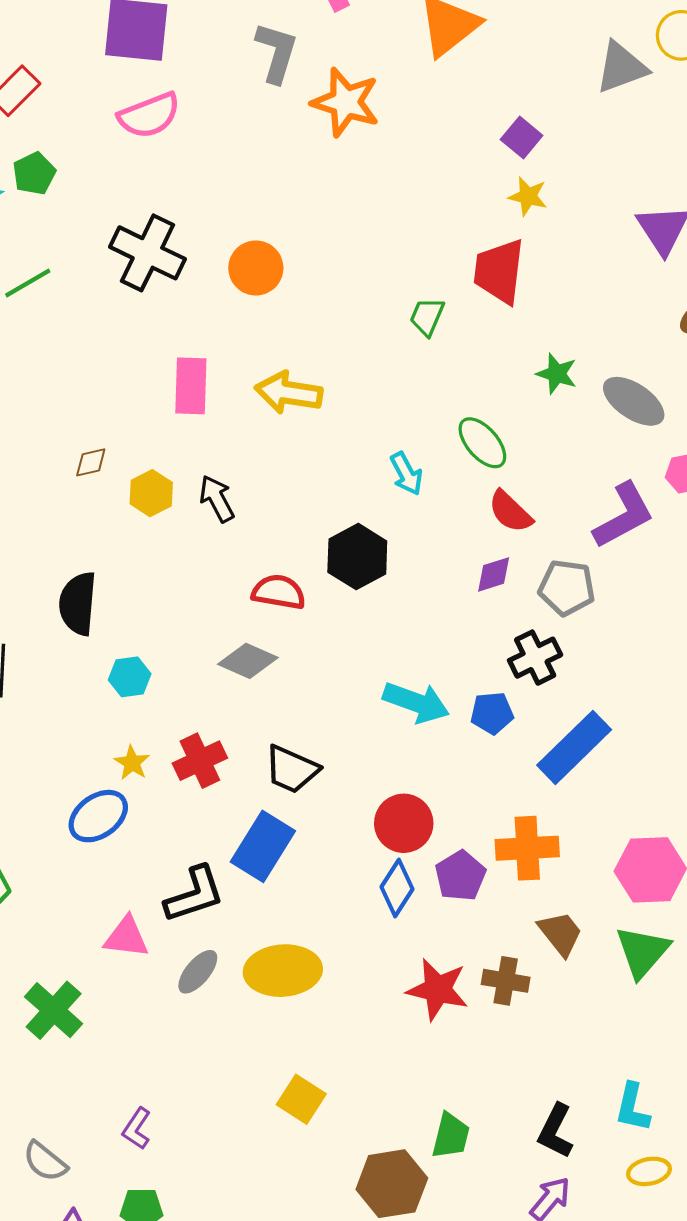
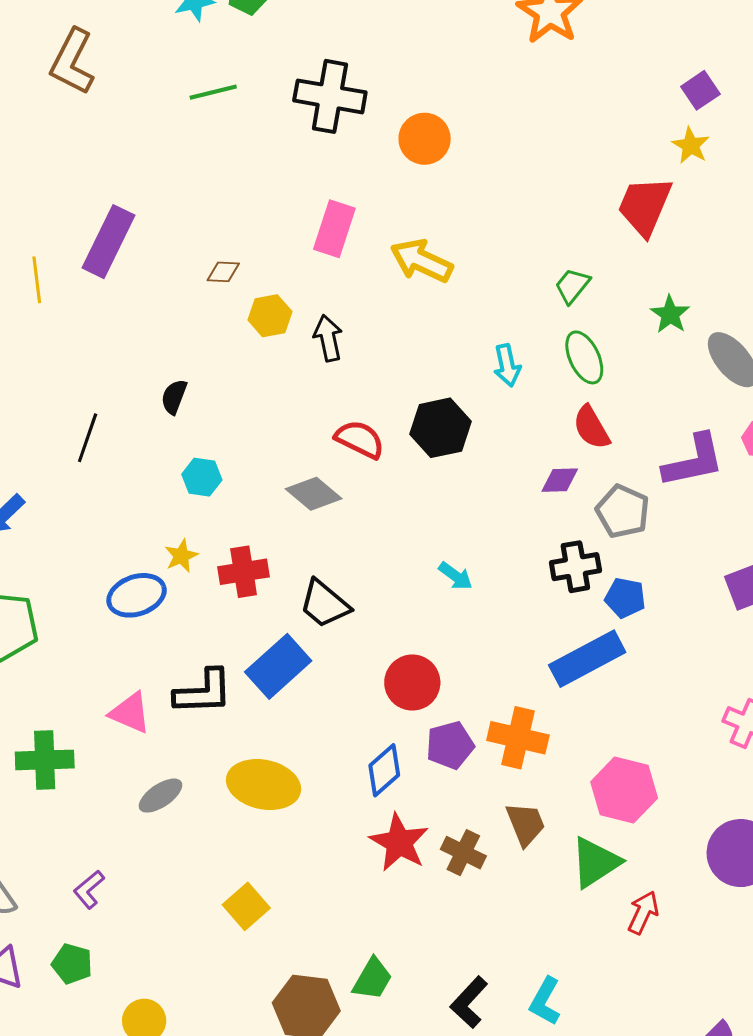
black cross: (147, 253) -> (330, 96), turned -32
green trapezoid: (427, 317) -> (572, 286), moved
black semicircle: (78, 604) -> (174, 397), size x0.6
cyan arrow: (416, 702) -> (456, 576), size x0.6
blue pentagon: (492, 713) -> (625, 598), moved
blue diamond: (397, 888) -> (384, 770), moved
gray ellipse: (198, 972) -> (161, 796), moved
green cross: (54, 1010) -> (45, 760), turned 30

